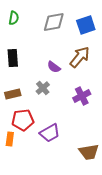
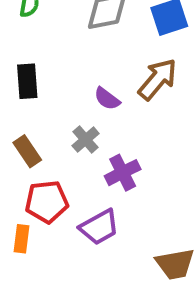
brown rectangle: (13, 94) -> (27, 151), turned 70
purple cross: (82, 96) -> (123, 173), moved

